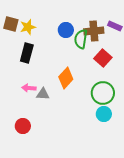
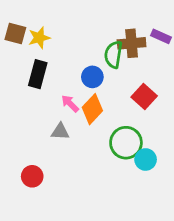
blue circle: (66, 30) -> (92, 77), moved
red square: (103, 58) -> (144, 97), moved
pink arrow: (29, 88) -> (70, 104), moved, turned 40
green circle: (103, 93) -> (126, 143), moved

